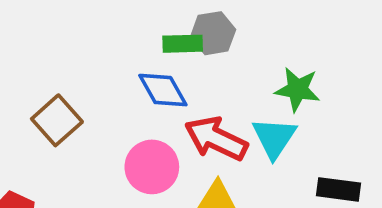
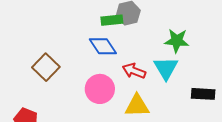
red arrow: (216, 139) -> (134, 71), size x0.7

